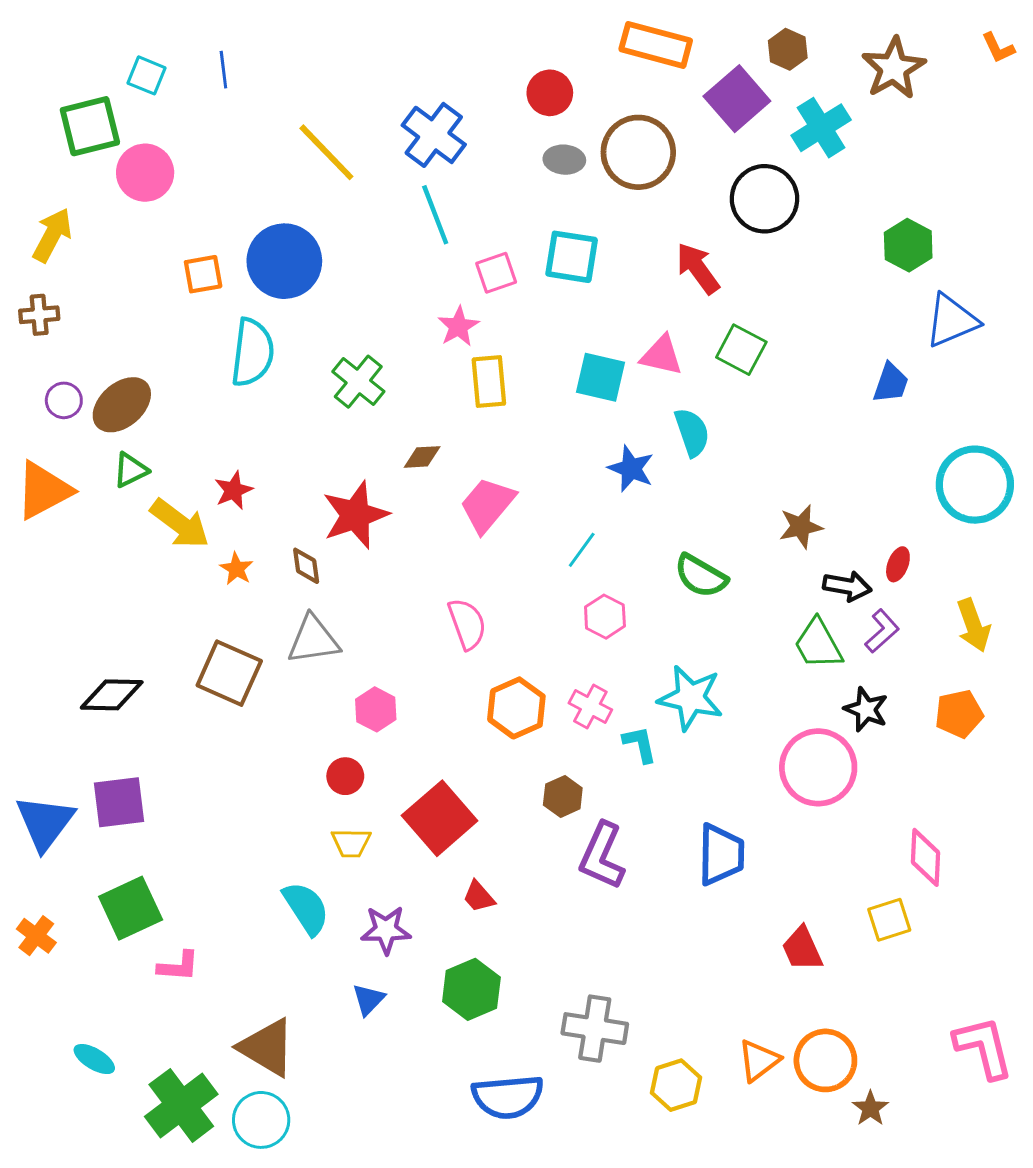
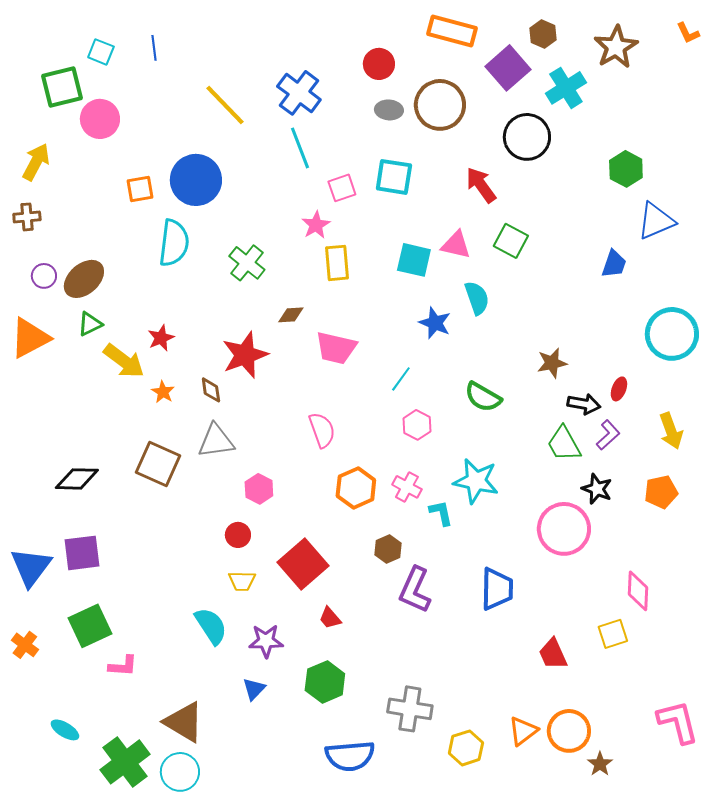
pink trapezoid: (487, 505) -> (336, 348), turned -117

